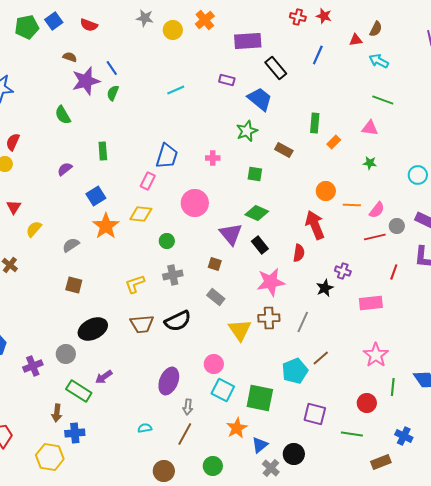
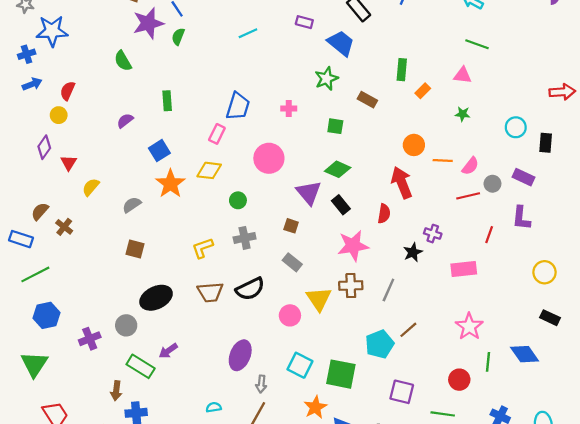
pink circle: (214, 364) -> (290, 315), moved

